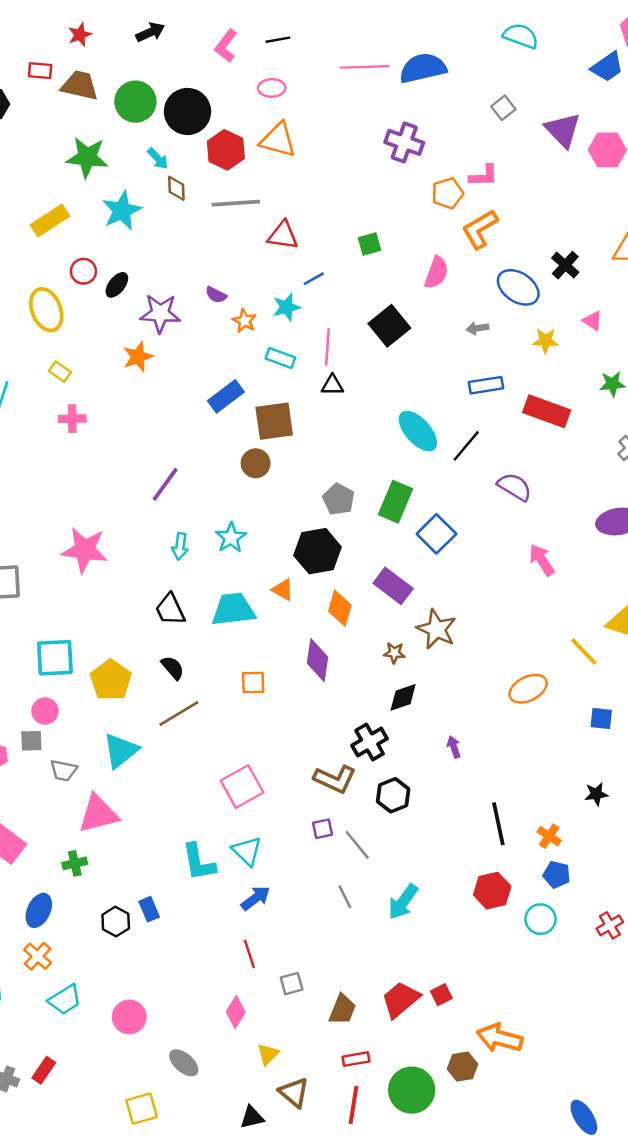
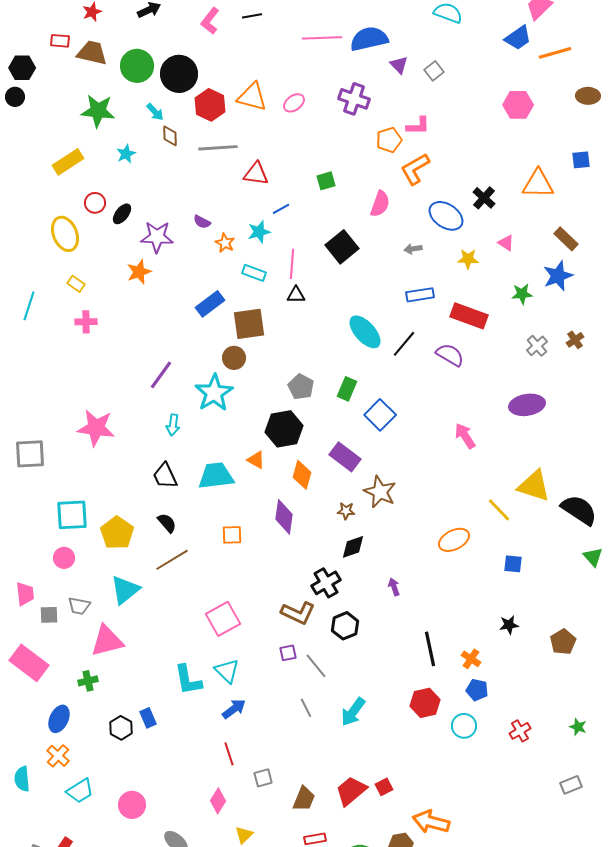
pink ellipse: (272, 88) -> (294, 103), moved, turned -35
purple triangle: (563, 130) -> (399, 65), moved, size x0.6
cyan star: (122, 211) -> (126, 154), size x0.6
purple semicircle: (514, 487) -> (450, 355), moved
green rectangle: (396, 502) -> (347, 389), size x0.7
cyan star: (231, 538) -> (214, 393), moved, size x1.5
gray square: (31, 741) -> (49, 615), moved

